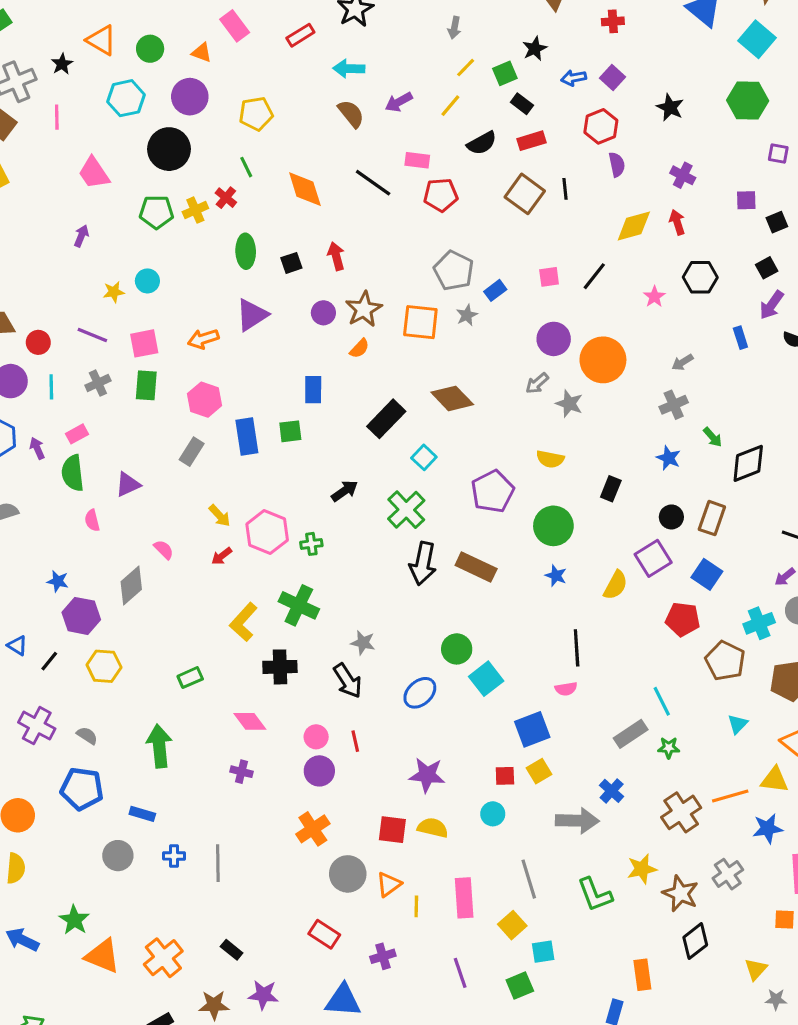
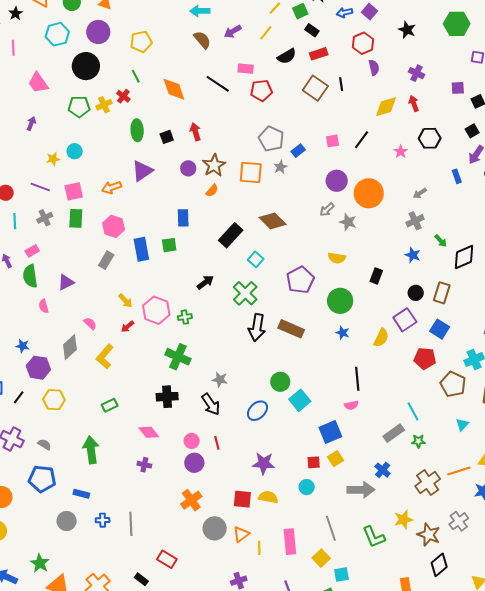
yellow L-shape: (244, 622) -> (105, 356), moved
red rectangle: (324, 934) -> (167, 559), moved

